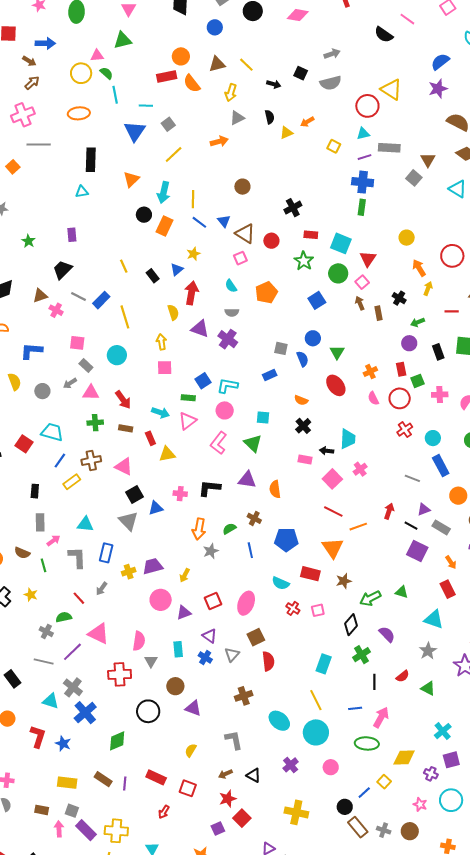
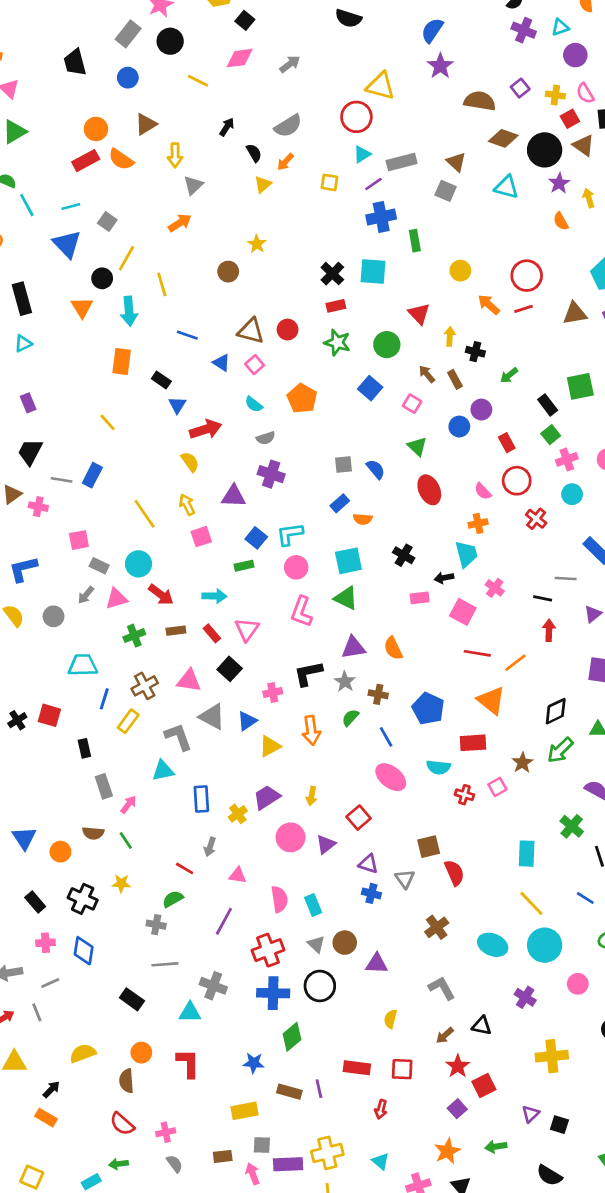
pink diamond: (298, 15) -> (240, 58), moved
yellow line: (246, 65) -> (198, 81), moved
black square: (301, 73) -> (245, 20), moved, turned 32
gray semicircle: (331, 83) -> (288, 126), moved
black arrow: (274, 84) -> (227, 127), turned -56
black semicircle: (270, 117) -> (254, 153), moved
yellow line: (193, 199) -> (162, 284), moved
green rectangle: (362, 207) -> (415, 241), moved
black cross: (293, 208) -> (332, 274), moved
black circle: (144, 215) -> (102, 278), moved
blue triangle: (224, 221) -> (221, 363), moved
orange rectangle: (164, 226) -> (122, 361), moved
cyan square: (341, 243) -> (373, 272), moved
yellow star: (193, 254) -> (257, 244), moved
black rectangle: (153, 276) -> (161, 380), moved
pink square: (362, 282) -> (412, 404), moved
yellow arrow: (428, 288) -> (450, 336), moved
red arrow: (191, 293) -> (206, 429), turned 80
red line: (452, 311) -> (524, 309), moved
yellow line: (125, 317) -> (145, 514), moved
purple triangle: (200, 329) -> (233, 496), moved
blue circle: (313, 338) -> (459, 427), moved
purple circle: (409, 343) -> (481, 410), moved
cyan circle: (117, 355) -> (139, 564), moved
orange cross: (370, 372) -> (478, 523), moved, turned 32
green square: (418, 381) -> (551, 435), moved
red ellipse: (336, 385) -> (429, 490), turned 30
orange semicircle: (301, 400) -> (363, 519), moved
cyan square: (263, 418) -> (348, 561), size x1.5
pink triangle: (188, 421) -> (247, 629), moved
cyan circle: (433, 438) -> (572, 494), moved
red square: (24, 444) -> (49, 715), moved
yellow triangle: (167, 454) -> (270, 746), moved
black square: (135, 495) -> (230, 669), moved
gray triangle: (128, 521) -> (212, 717), moved
black line: (411, 526) -> (543, 598), moved
blue pentagon: (286, 540) -> (428, 709), turned -30
gray star: (211, 551) -> (345, 682), moved
gray L-shape: (77, 557) -> (178, 737), moved
brown star: (344, 581) -> (522, 763), moved
pink ellipse: (246, 603) -> (391, 777), moved, turned -55
black diamond: (351, 625) -> (556, 711), moved, turned 40
pink triangle: (99, 634) -> (238, 875), moved, size x0.6
brown square: (256, 637) -> (429, 847), turned 30
cyan rectangle: (178, 649) -> (313, 905), moved
purple line: (72, 652) -> (224, 921), moved
gray triangle: (151, 661) -> (316, 944), moved
blue line: (355, 708) -> (585, 898), turned 56
blue cross: (85, 713) -> (273, 993), moved, turned -30
blue star: (63, 744) -> (254, 1063), moved
red square: (242, 818) -> (484, 1086), turned 36
purple rectangle: (86, 830) -> (288, 1164), turned -30

